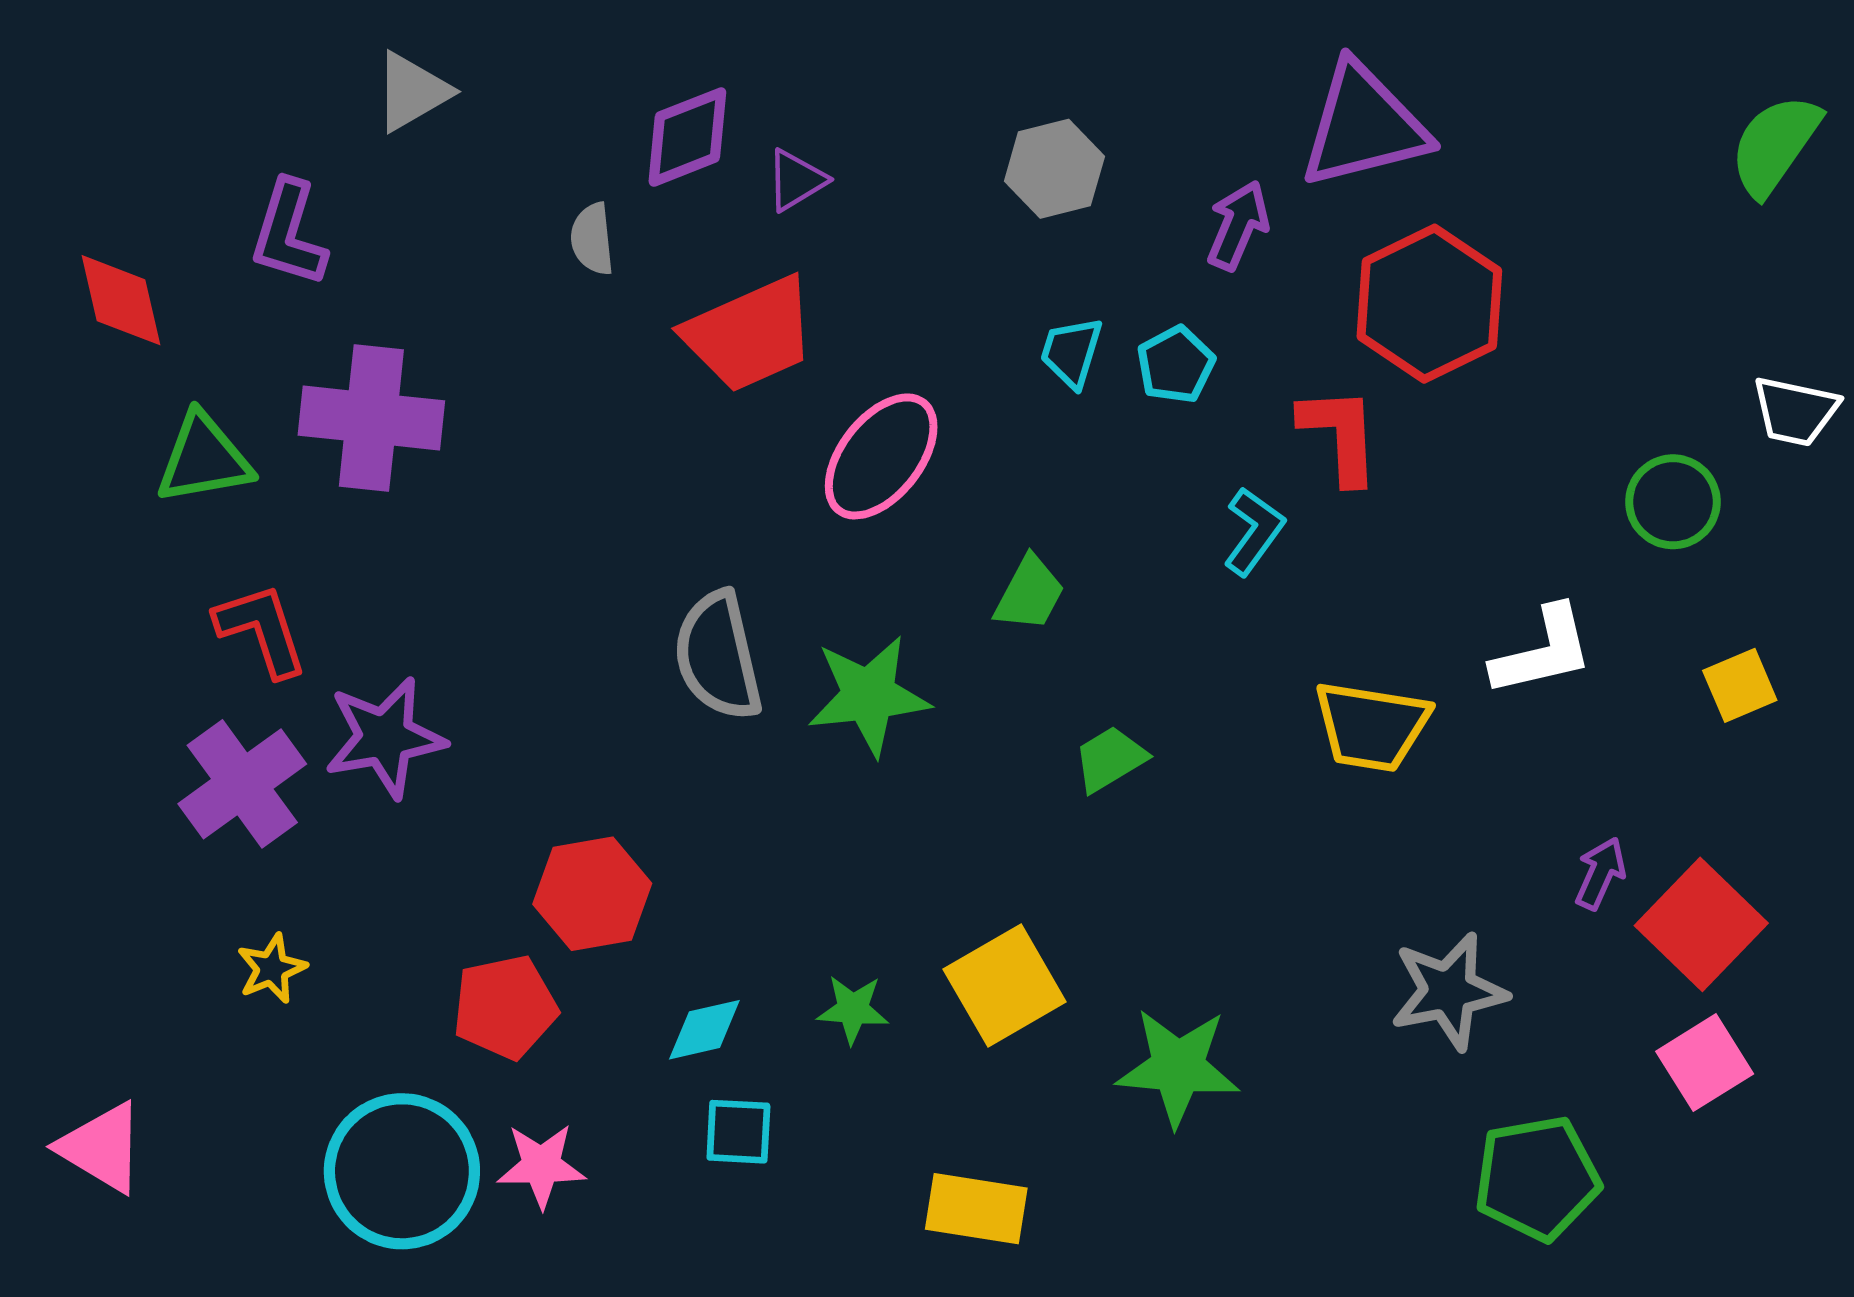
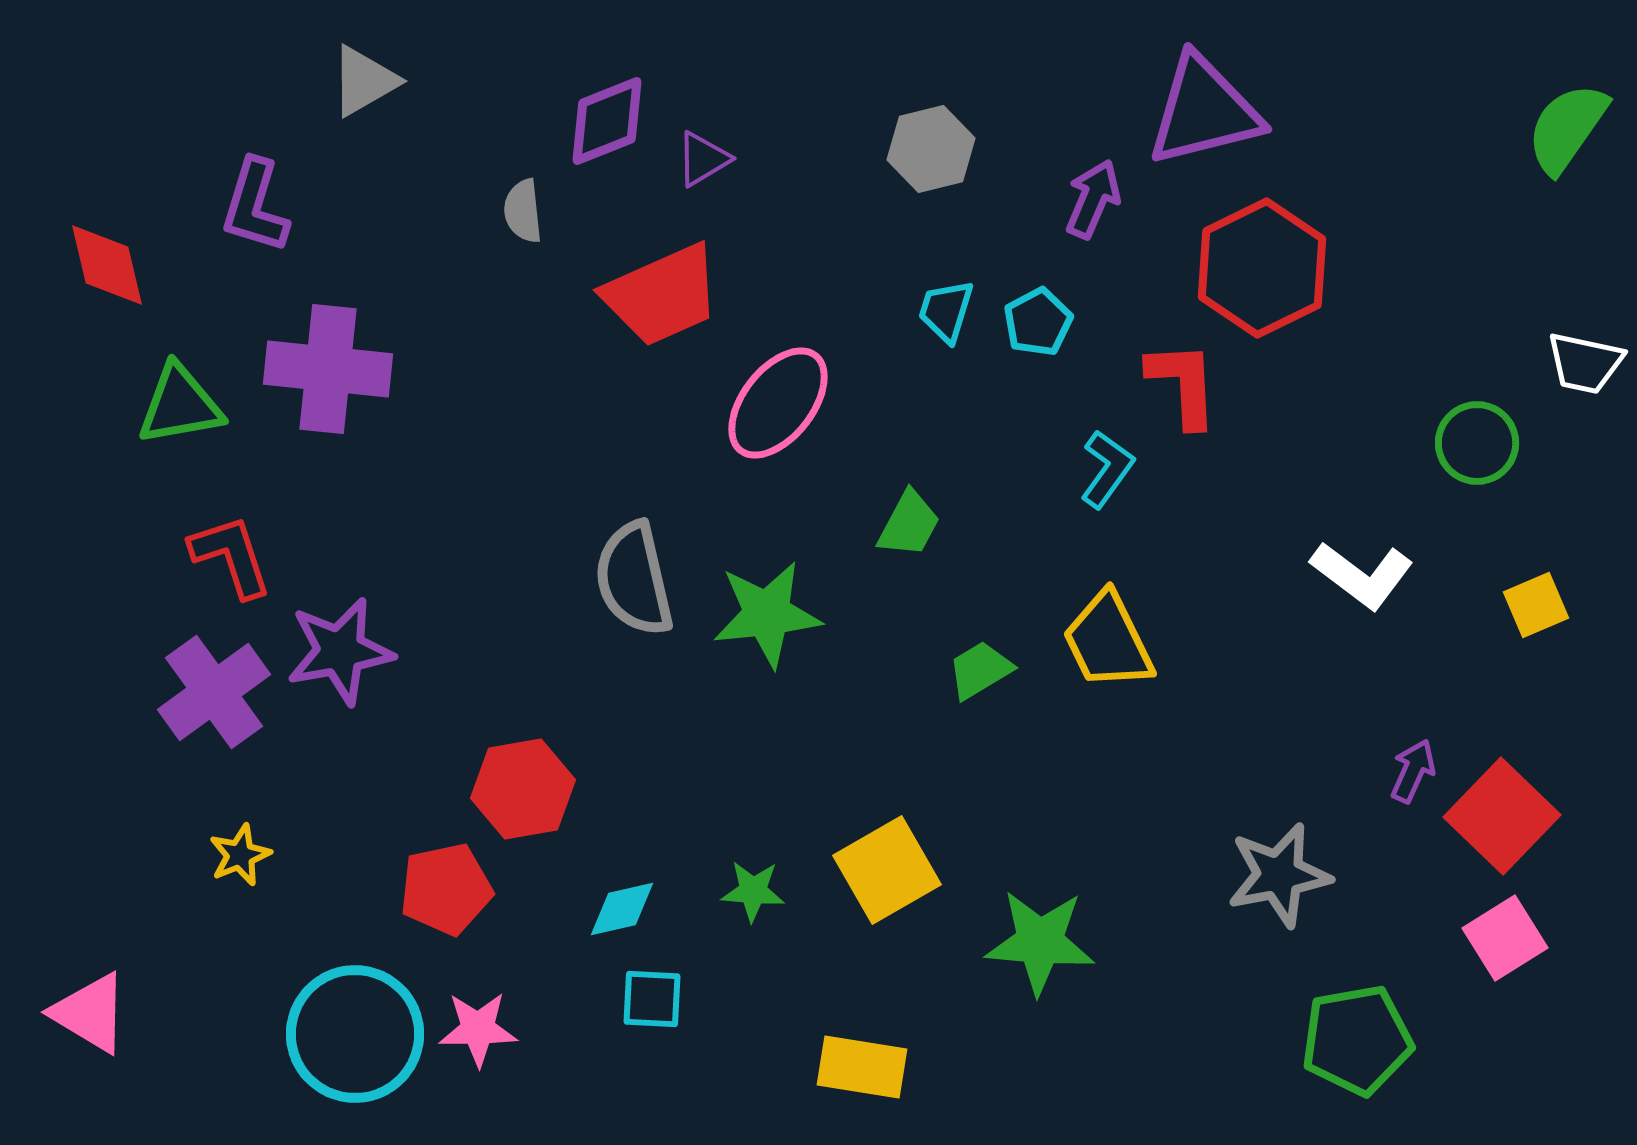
white L-shape: (1543, 651) -> (1362, 575), turned 50
yellow trapezoid: (1372, 726) -> (1108, 641), moved, turned 55

